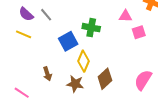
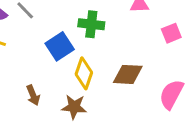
pink square: (139, 32) -> (171, 33), moved
brown diamond: (105, 79) -> (128, 74), moved, turned 50

